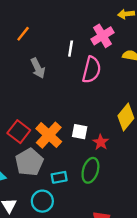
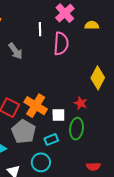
white square: (80, 132) -> (58, 115), moved

